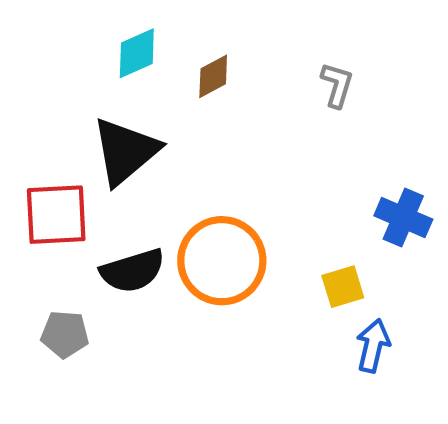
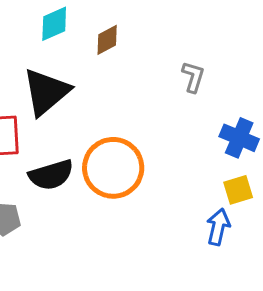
gray L-shape: (337, 85) -> (193, 77), moved
yellow square: (343, 287) -> (238, 190), moved

